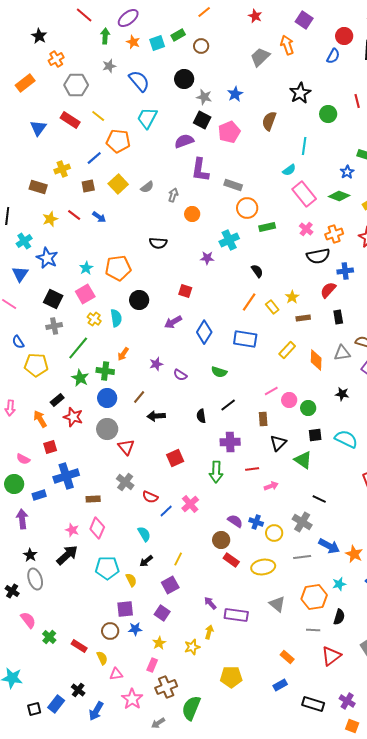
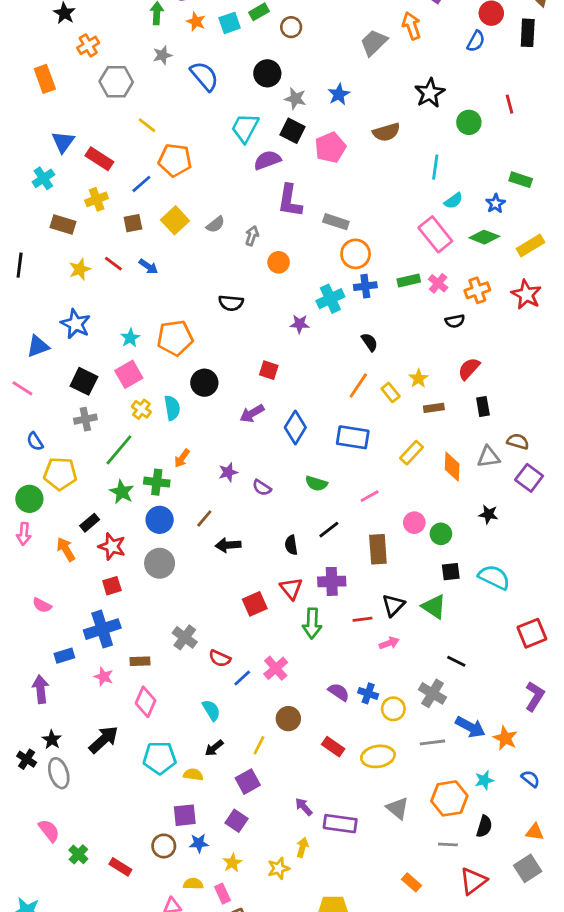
orange rectangle: (25, 83) -> (45, 79), turned -72
cyan trapezoid: (147, 118) -> (245, 128), moved
red rectangle: (70, 120) -> (99, 159), moved
brown semicircle: (269, 121) -> (386, 132), turned -126
cyan semicircle: (289, 170) -> (454, 201), moved
green rectangle: (267, 227) -> (409, 281), moved
cyan cross: (24, 241) -> (43, 178), moved
black semicircle: (318, 256) -> (455, 321), size x0.6
blue cross: (345, 271) -> (365, 286), moved
blue triangle: (20, 274) -> (38, 346), turned 36
pink line: (271, 391) -> (370, 496), moved
brown rectangle: (263, 419) -> (378, 549), size x1.5
black triangle: (278, 443) -> (393, 605), moved
red square: (50, 447) -> (112, 586), moved
red triangle: (126, 447) -> (291, 588), moved
green circle: (14, 484) -> (29, 499), moved
pink star: (72, 530) -> (104, 677), moved
brown circle: (221, 540) -> (288, 719), moved
yellow semicircle: (131, 580) -> (193, 775), turned -56
black cross: (12, 591) -> (27, 759), moved
yellow semicircle: (102, 658) -> (193, 884), moved, turned -64
pink rectangle: (152, 665) -> (223, 894), turned -48

